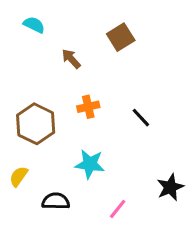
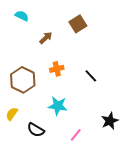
brown arrow: (71, 59) -> (46, 38), turned 88
black semicircle: (56, 201) -> (36, 130), turned -150

